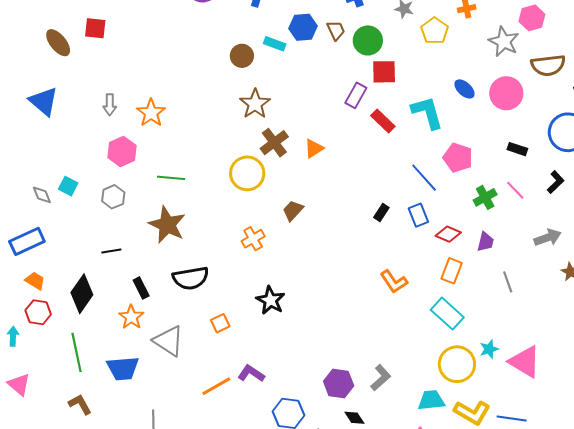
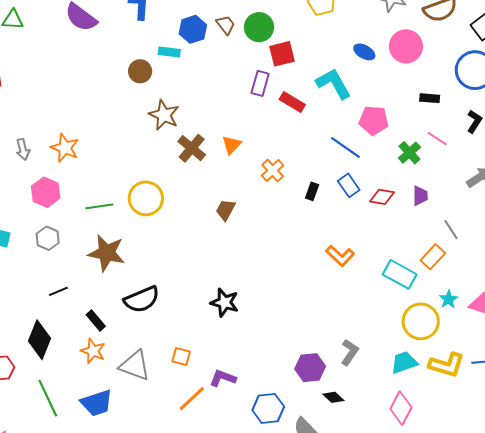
yellow circle: (247, 173) -> (146, 198), moved
orange cross: (253, 239) -> (273, 171), moved
orange rectangle: (452, 271) -> (433, 257), moved, turned 35
orange square: (220, 323) -> (181, 356), moved, turned -36

